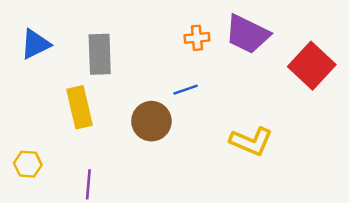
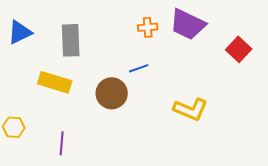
red square: (312, 66) -> (239, 49), size x0.7
yellow rectangle: (80, 107) -> (55, 82), turned -60

